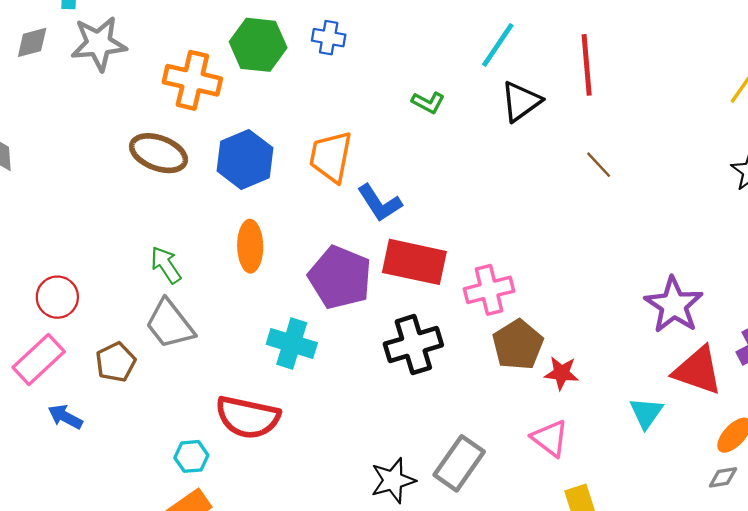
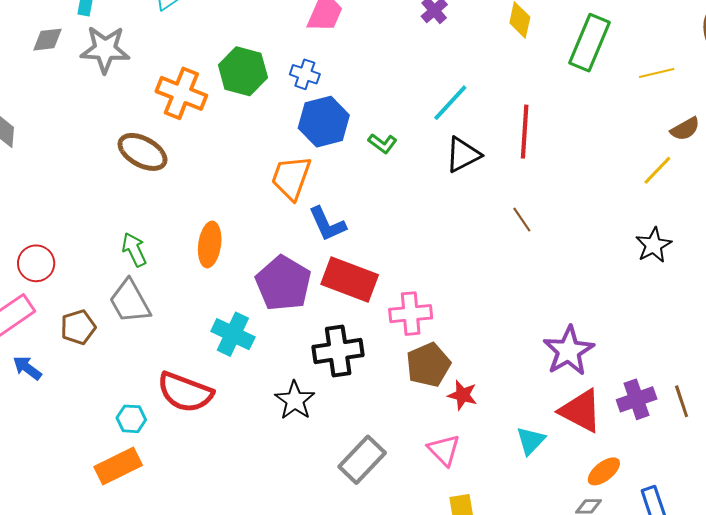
blue hexagon: (245, 159) -> (324, 122), moved
black star: (393, 480) -> (295, 400), moved, turned -30

